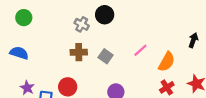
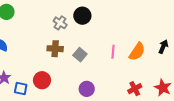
pink line: (140, 50) -> (113, 52), turned -48
orange semicircle: (167, 62) -> (137, 52), moved

